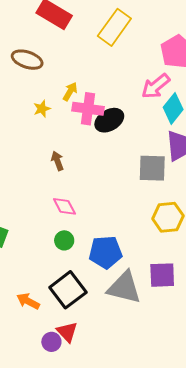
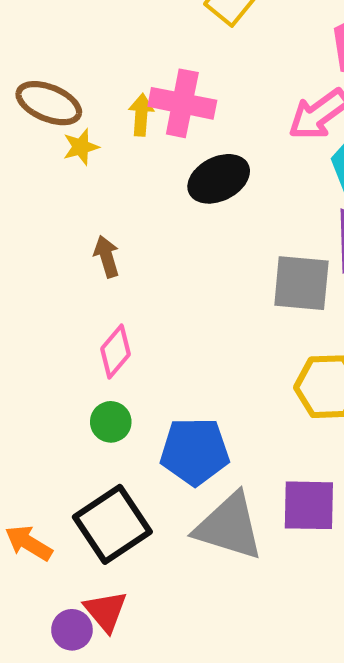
brown ellipse: (27, 60) -> (49, 103), moved
yellow arrow: (70, 92) -> (141, 115), turned -30
pink cross: (88, 109) -> (182, 103), moved
pink diamond: (64, 206) -> (115, 352), turned 65

